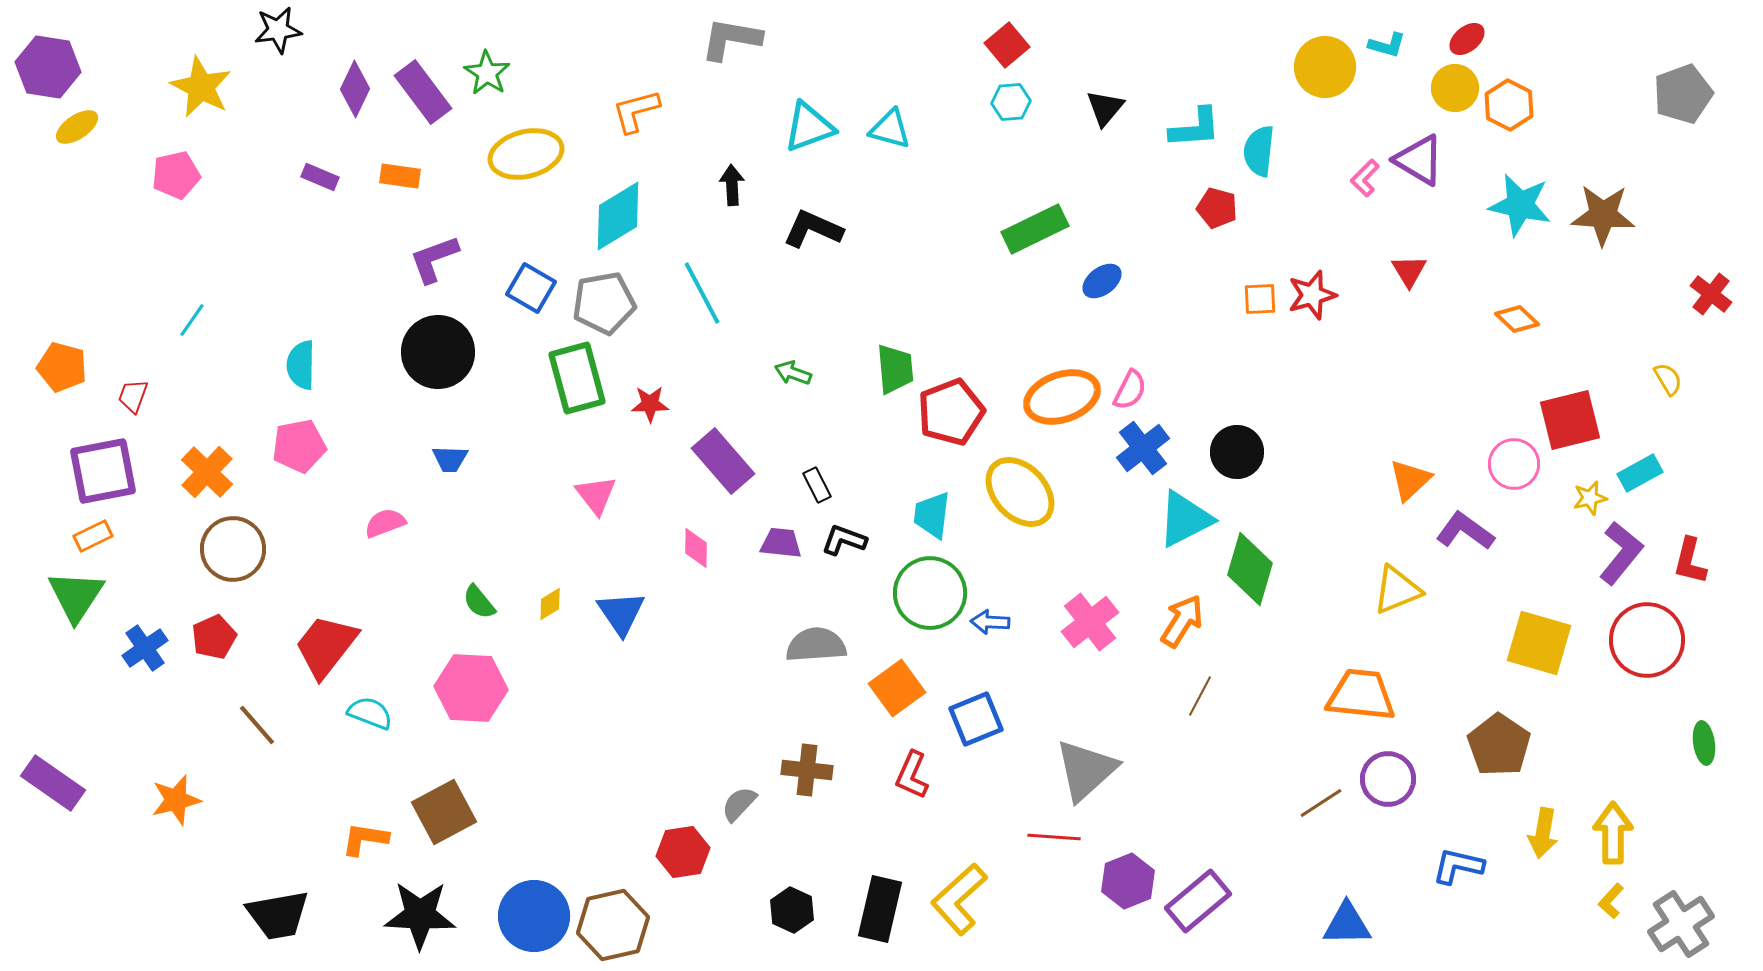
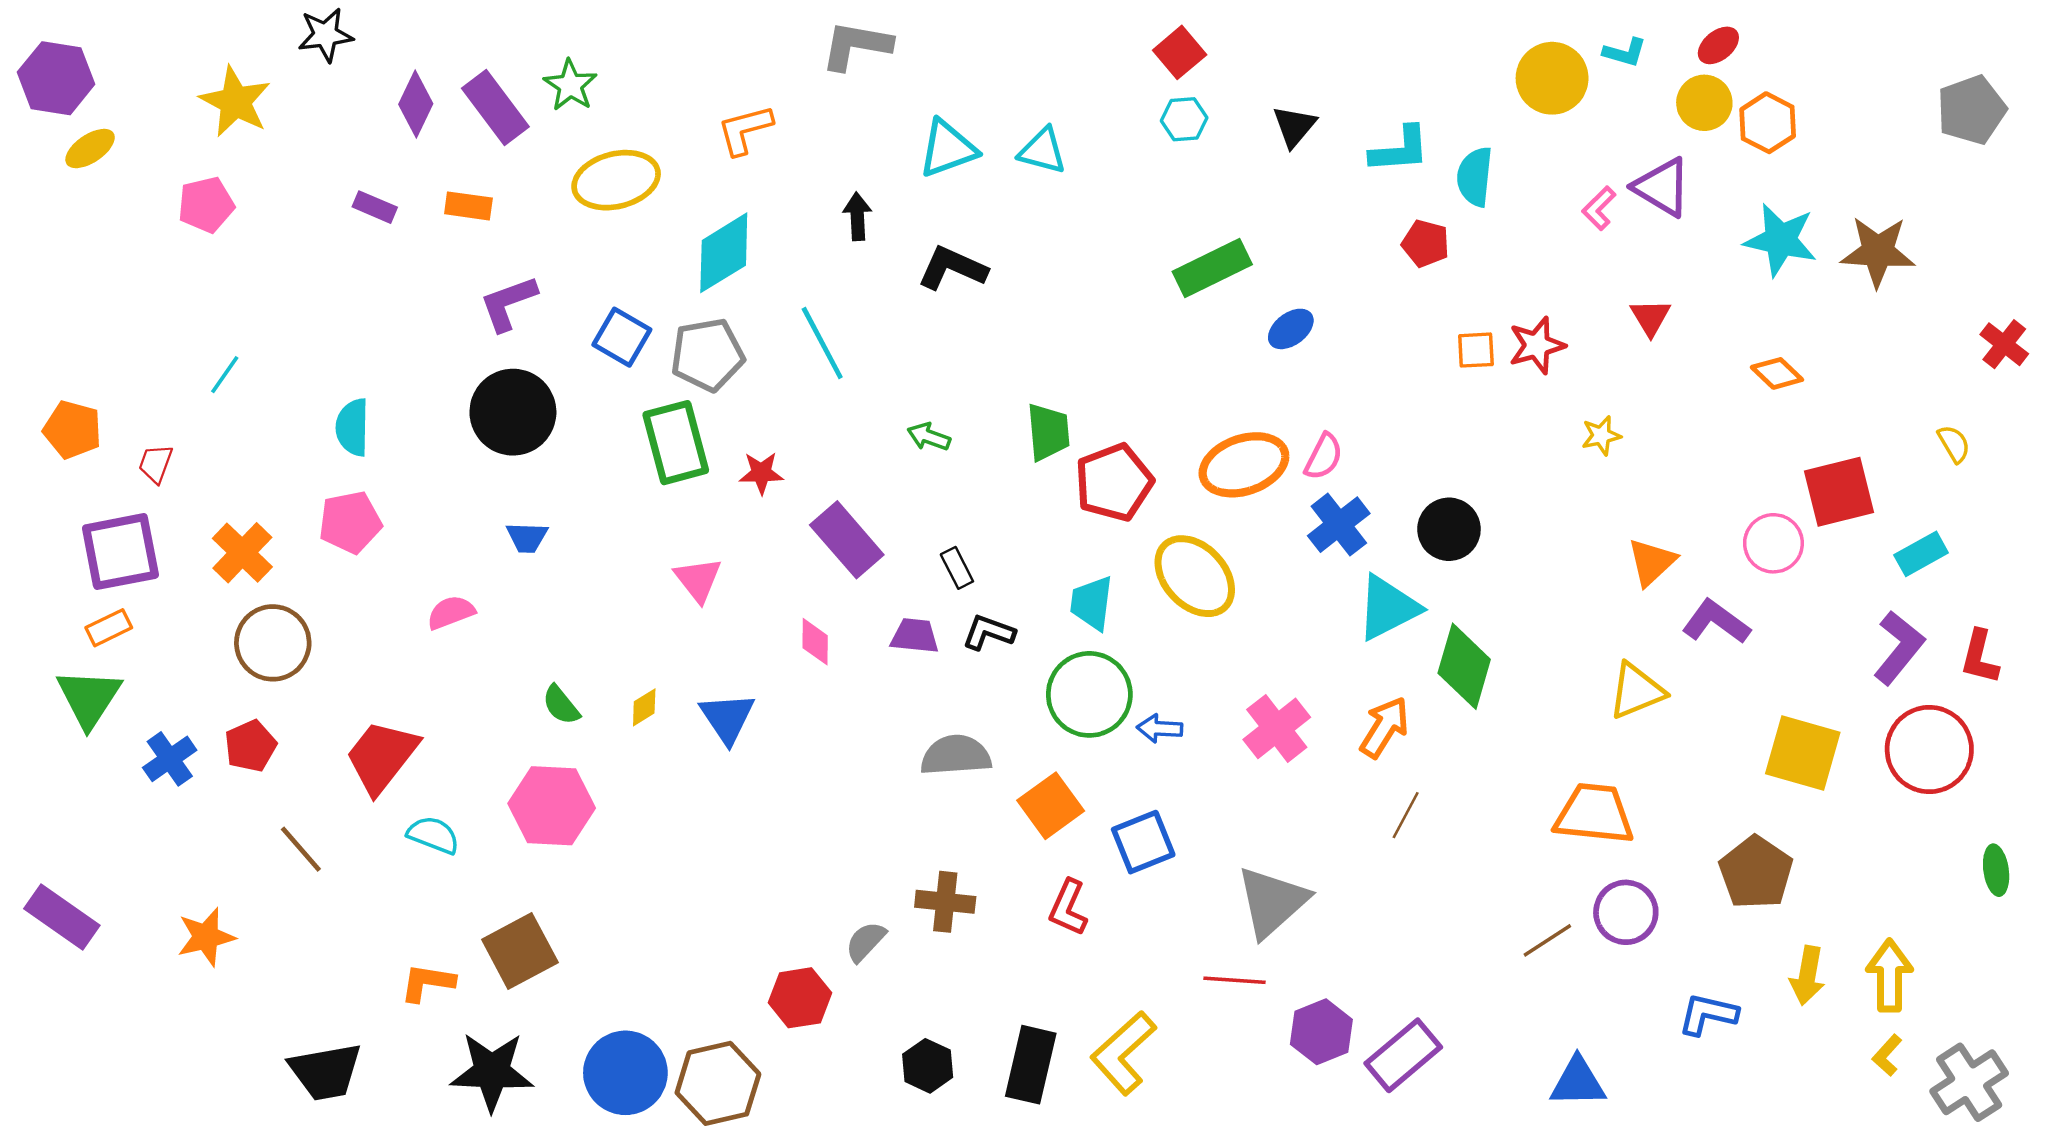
yellow star: (1590, 498) -> (1601, 436), moved

